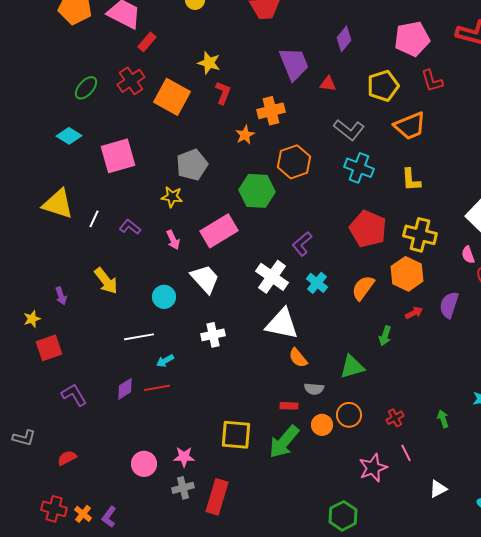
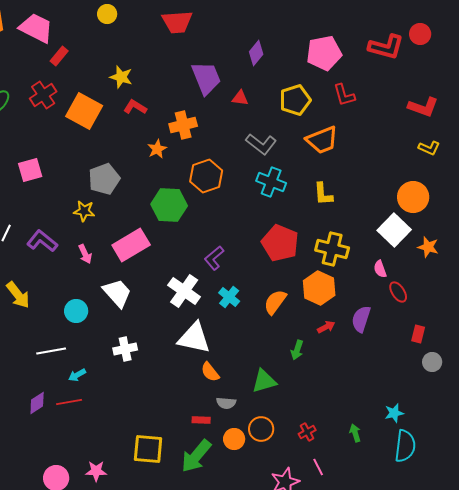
red L-shape: (223, 93) -> (135, 107), turned -80
pink square: (118, 156) -> (30, 170), size x0.7
purple L-shape: (130, 227) -> (42, 241), size x1.4

